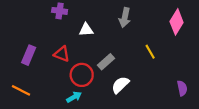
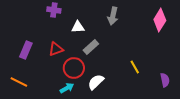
yellow line: (150, 52) -> (135, 67), moved
red triangle: (62, 54) -> (56, 49), turned -42
gray rectangle: (106, 62) -> (91, 47), moved
white semicircle: (120, 85) -> (96, 82), moved

